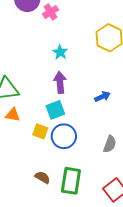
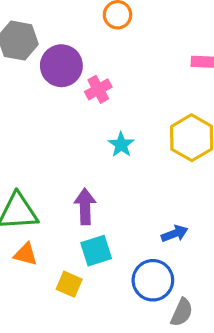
cyan star: (60, 52) -> (121, 145), moved
purple arrow: (60, 82) -> (85, 206), moved
blue circle: (64, 136) -> (153, 280), moved

